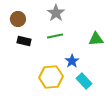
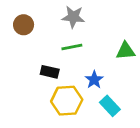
gray star: (56, 13) -> (73, 17), turned -30
black rectangle: (24, 41) -> (50, 72), moved

